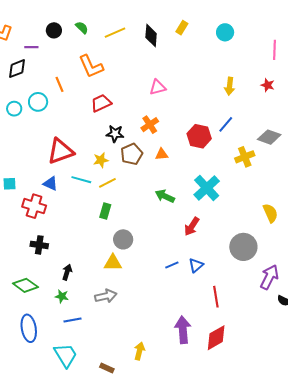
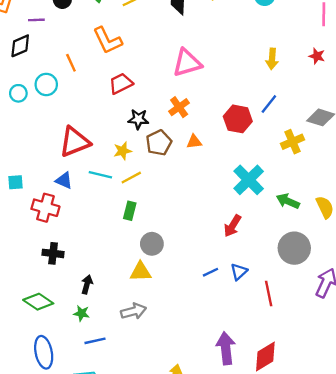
pink triangle: (158, 87) -> (187, 63), size x1.5
green arrow: (165, 196) -> (288, 201), moved
red line: (216, 297) -> (269, 293), moved

